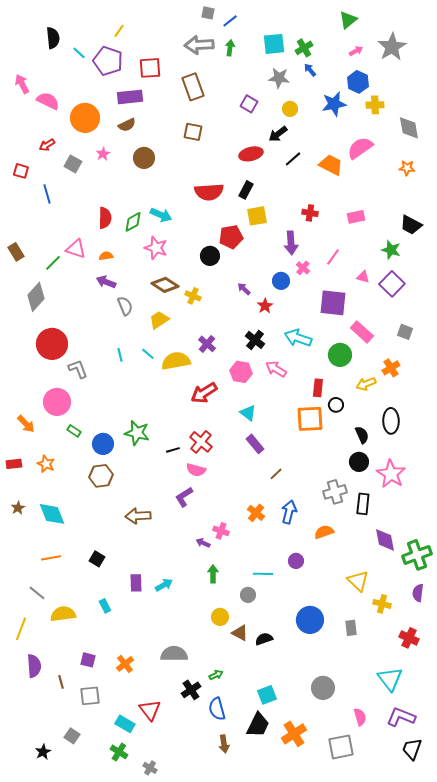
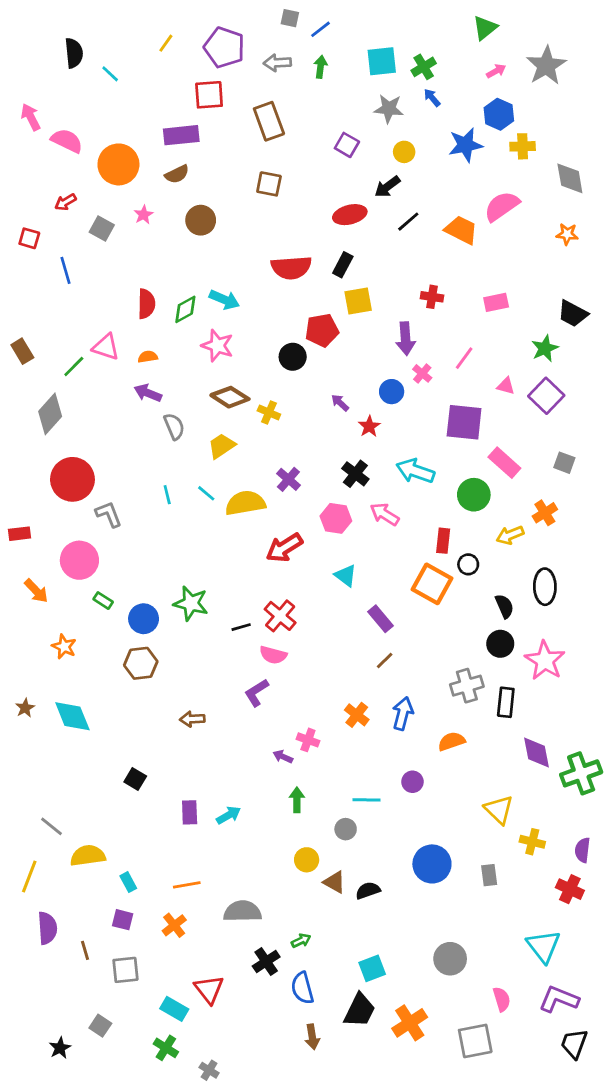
gray arrow: (199, 45) -> (277, 63), size x0.7
purple pentagon: (108, 61) -> (224, 47), moved
green star: (391, 250) -> (545, 348), turned 30
orange square: (310, 419) -> (432, 584), turned 32
purple rectangle: (255, 444) -> (380, 619), moved
red rectangle: (14, 464) -> (20, 534), moved
brown arrow: (138, 516) -> (192, 719), size x0.7
orange line: (51, 558) -> (187, 885), moved
purple semicircle: (418, 593) -> (582, 850), moved
cyan rectangle: (105, 606) -> (128, 882), moved

